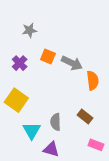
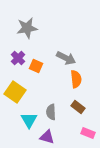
gray star: (29, 30) -> (27, 28), size x1.5
orange square: (48, 57) -> (36, 66), moved
orange semicircle: (93, 80) -> (76, 79), moved

